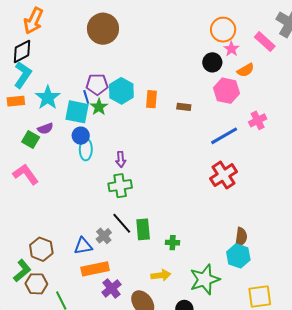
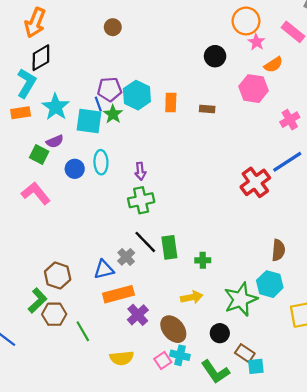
brown circle: (103, 29) -> (113, 27), size x0.5
black diamond: (22, 51) -> (41, 58), moved
black circle: (212, 62) -> (215, 56), moved
blue circle: (81, 136) -> (75, 169), moved
blue line: (224, 136) -> (287, 162), moved
cyan hexagon: (238, 256) -> (270, 284), moved

